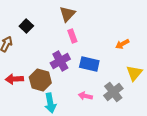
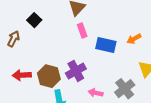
purple cross: (60, 61) -> (76, 71), moved
blue rectangle: (89, 64) -> (106, 45), moved

